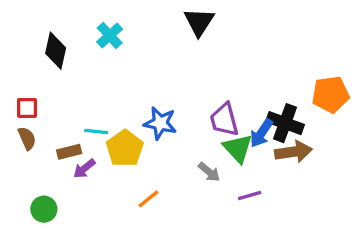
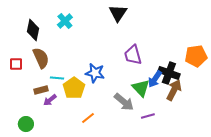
purple trapezoid: (224, 120) -> (133, 55), moved
brown semicircle: (27, 138) -> (41, 58), moved, size x1.5
brown arrow: (293, 152) -> (174, 90), turned -55
gray arrow: (209, 172) -> (124, 102), size x1.5

